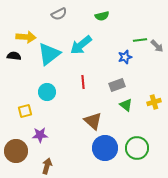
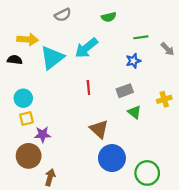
green line: (140, 40) -> (141, 37), moved
cyan circle: (47, 92) -> (23, 98), moved
yellow cross: (154, 102) -> (164, 99), moved
purple star: (40, 135) -> (42, 135), moved
green circle: (137, 148) -> (147, 173), moved
brown circle: (16, 151) -> (29, 156), moved

